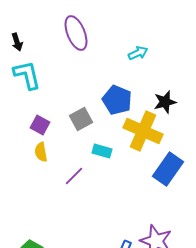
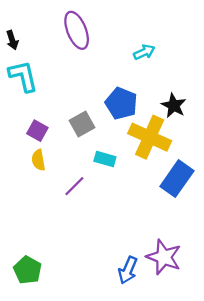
black star: (165, 102) -> (174, 106), turned -30

